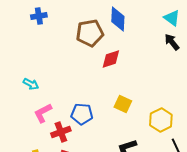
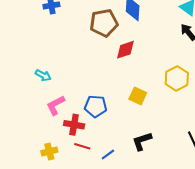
yellow hexagon: (161, 120) -> (177, 78), moved
red cross: (61, 132) -> (74, 125), turned 30

